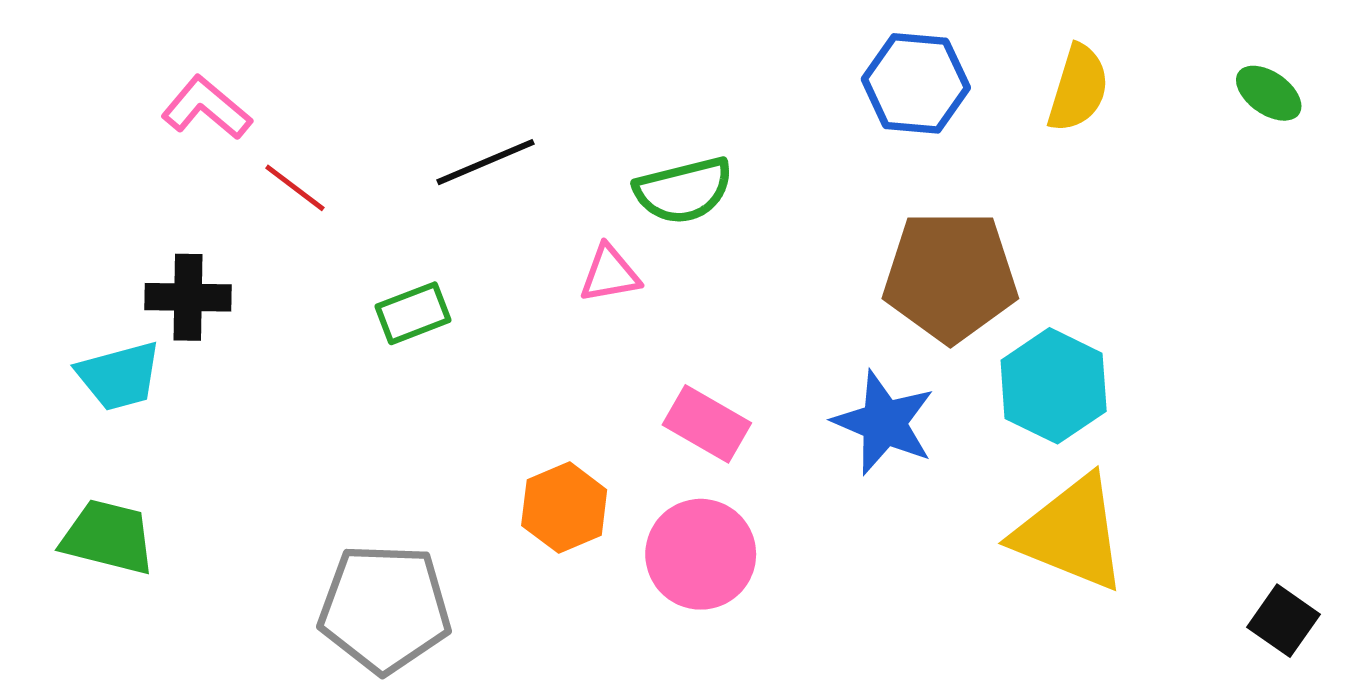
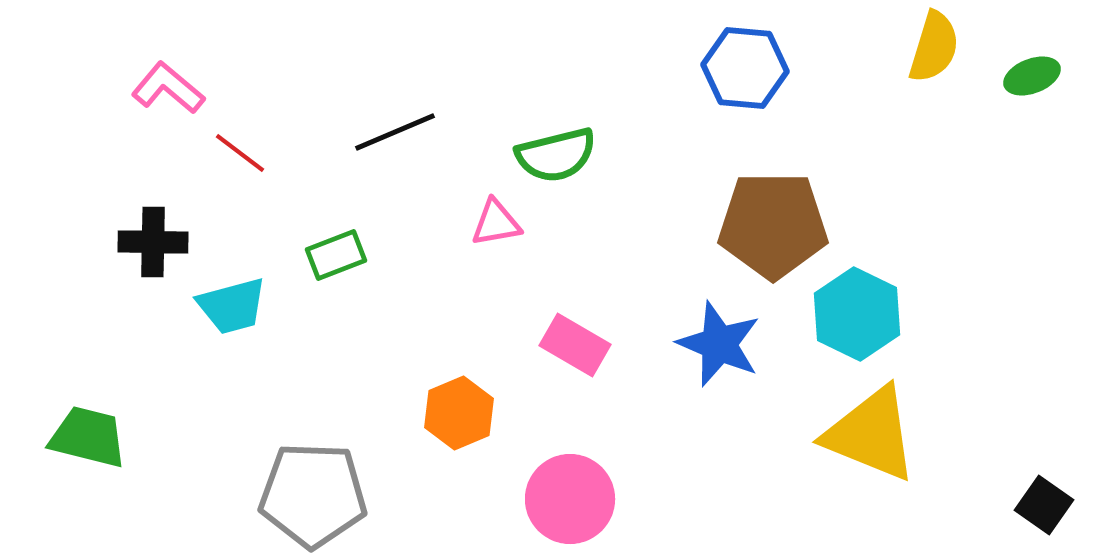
yellow semicircle: (1078, 88) -> (934, 47), moved
green ellipse: (1269, 93) -> (1032, 76), turned -56
cyan trapezoid: (119, 376) -> (232, 306), moved
pink circle: (701, 554) -> (570, 499), moved

